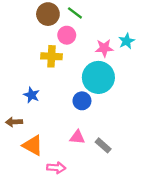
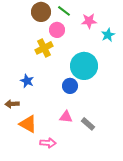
pink star: (104, 48) -> (89, 21), moved
yellow cross: (51, 56) -> (44, 48), turned -30

